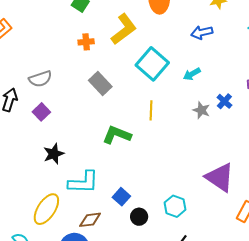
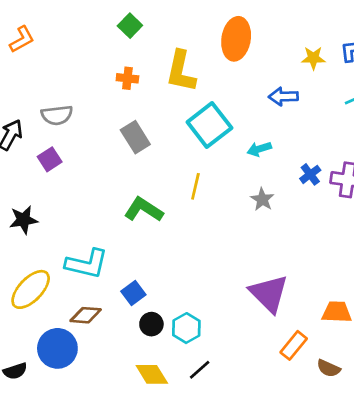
yellow L-shape: (124, 29) -> (181, 71), turned 128
blue cross: (224, 101) -> (310, 174), moved
black star: (54, 154) -> (23, 220), moved
cyan hexagon: (175, 206) -> (186, 328), moved

